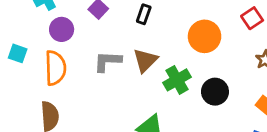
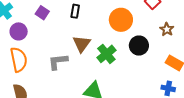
gray L-shape: (108, 61) -> (58, 62), moved
black circle: (215, 92) -> (139, 46), moved

